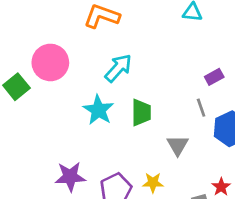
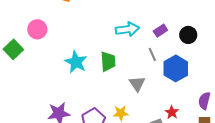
pink circle: (50, 62) -> (37, 29), size x0.7
cyan arrow: (118, 68) -> (127, 29), moved, turned 45

